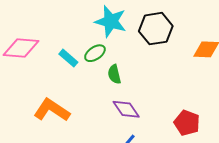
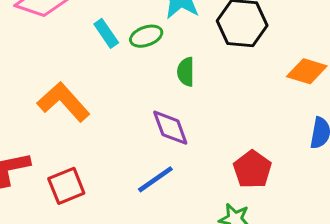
green semicircle: (114, 74) -> (186, 72), moved

